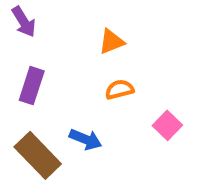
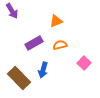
purple rectangle: (32, 86) -> (34, 43), moved, turned 42
blue arrow: (86, 139) -> (43, 70), turned 84

